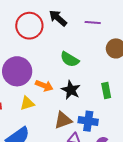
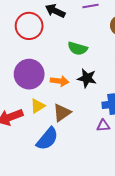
yellow triangle: (27, 103) -> (38, 106), moved
brown triangle: (63, 120) -> (62, 113), moved

